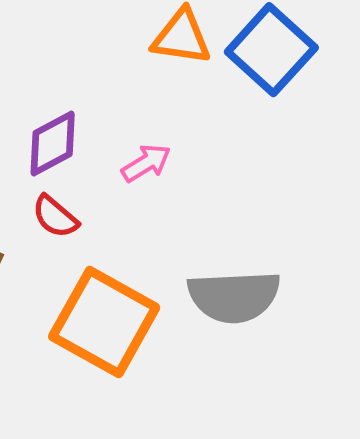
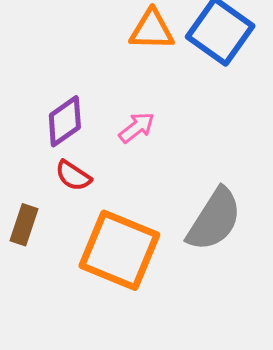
gray semicircle: (234, 297) -> (214, 220), turned -48

